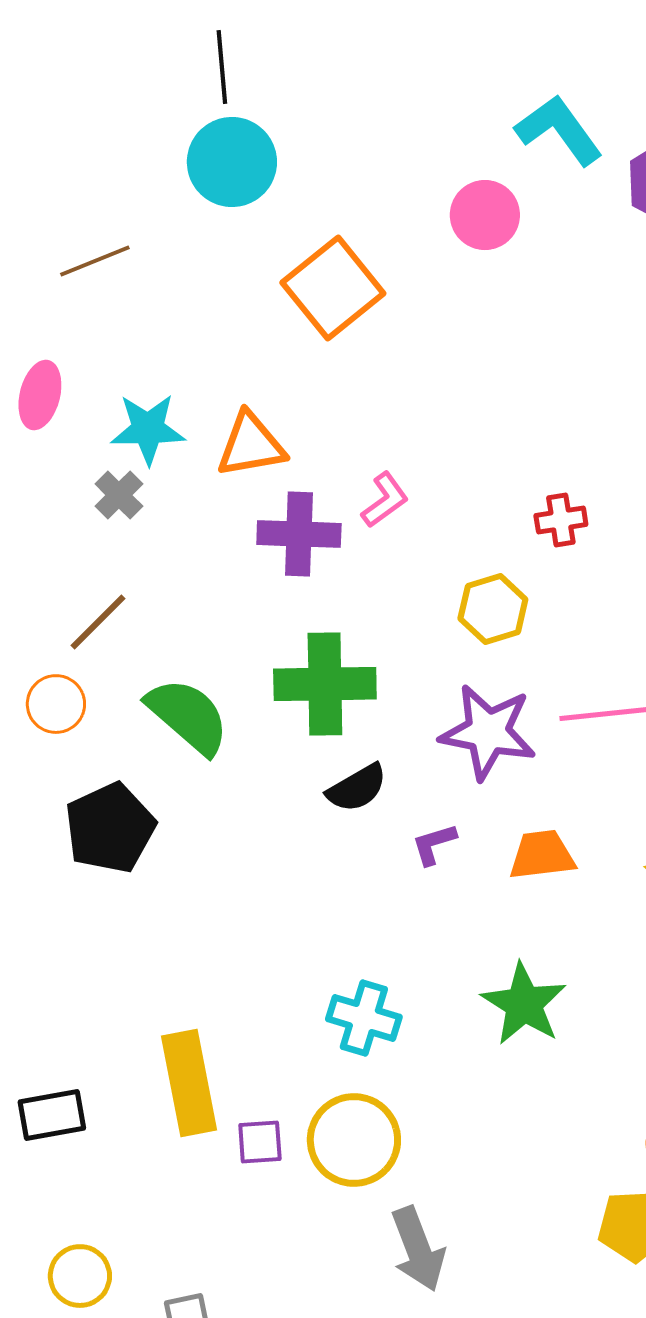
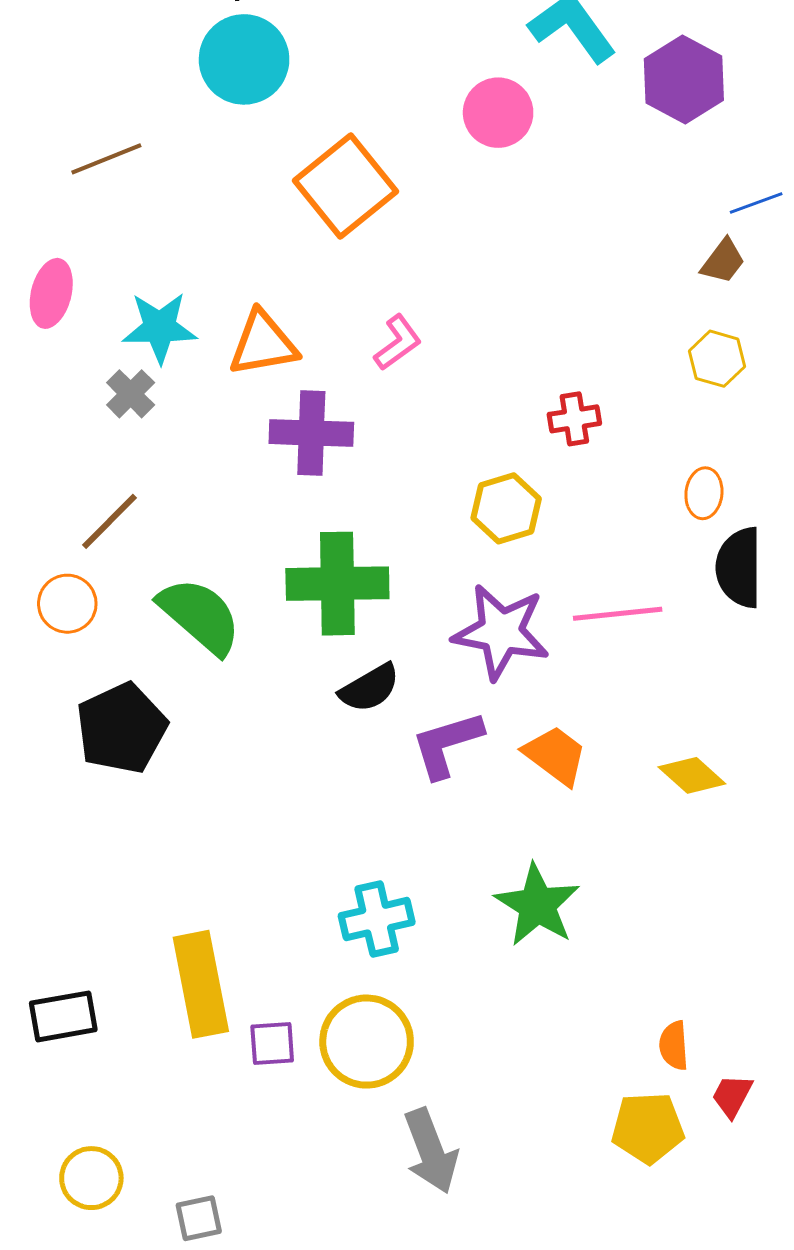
pink L-shape: (385, 500) -> (398, 343), moved
purple L-shape: (434, 844) -> (447, 744), size x1.6
orange trapezoid: (542, 855) -> (555, 755), turned 44
cyan cross: (364, 1018) -> (377, 919), turned -30

